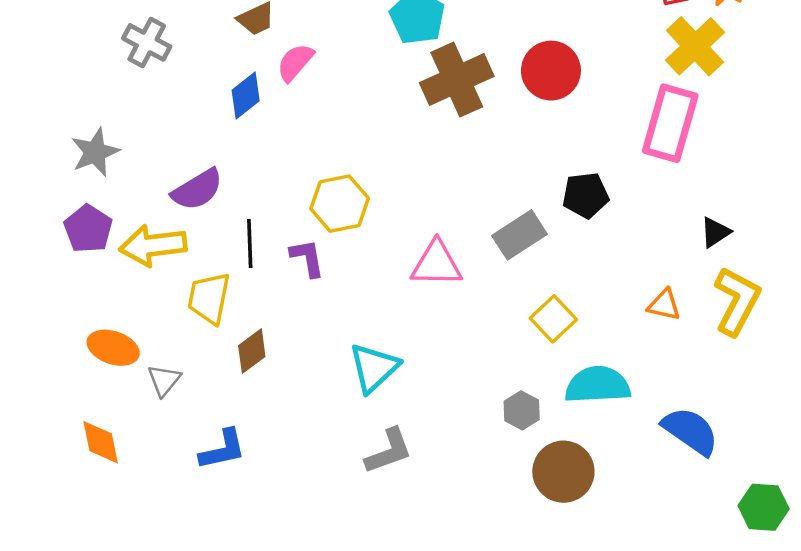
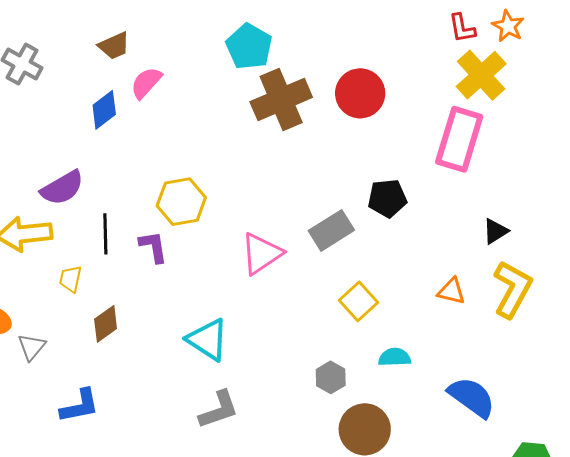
pink triangle: (436, 264) -> (261, 254), turned -36
yellow trapezoid: (209, 298) -> (70, 279), size x0.6
cyan triangle: (374, 368) -> (208, 340), turned -45
cyan semicircle: (598, 385) -> (395, 357), size x0.6

